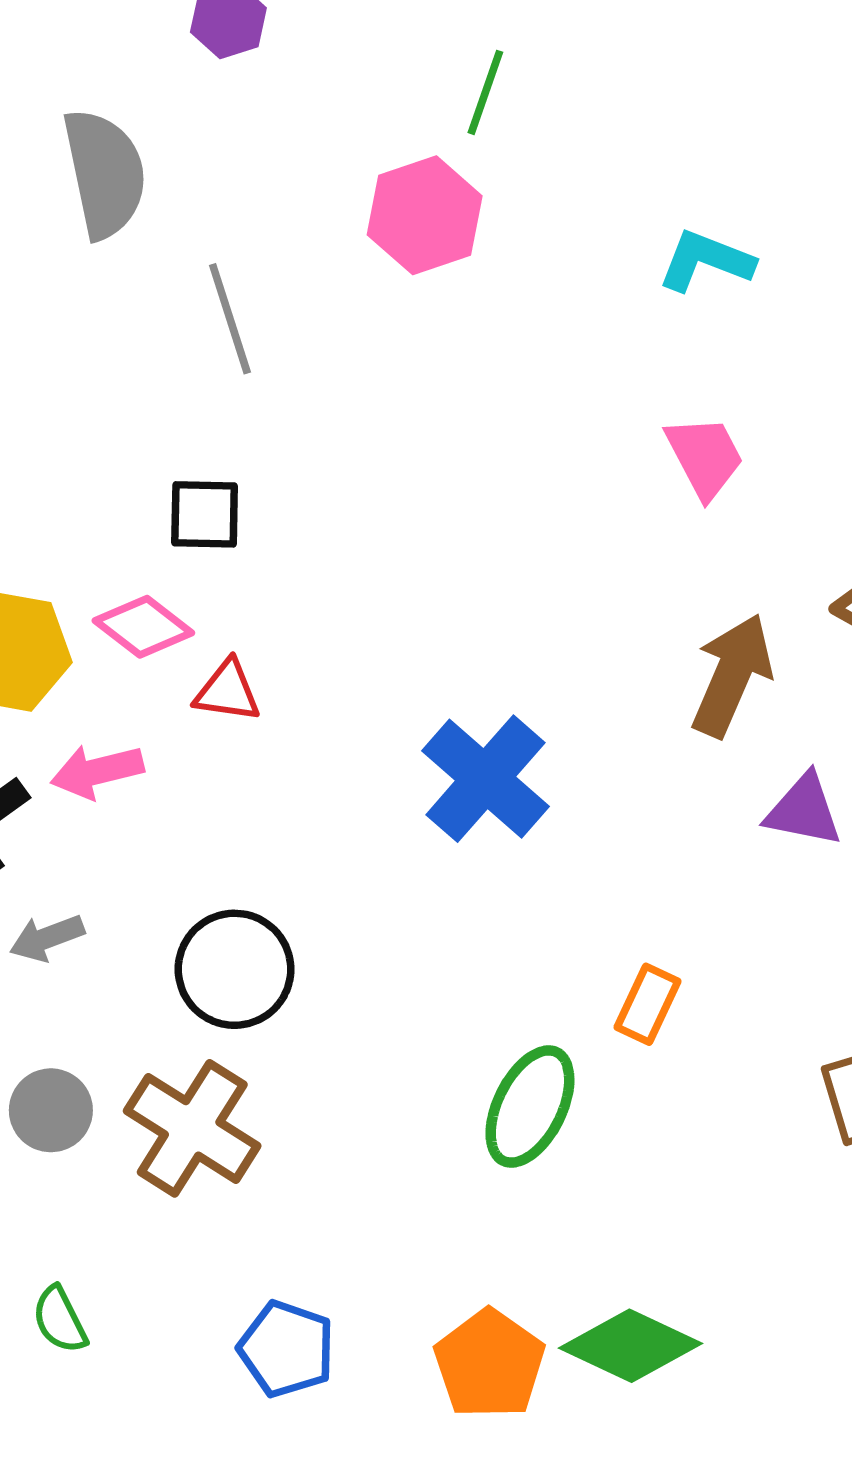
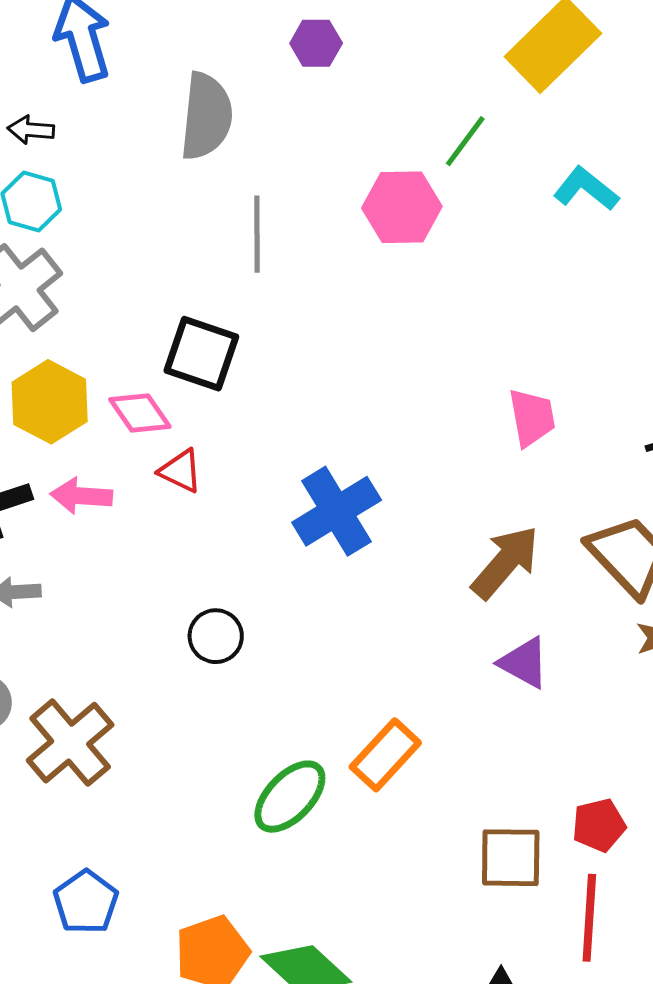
cyan L-shape: (706, 261) -> (586, 189), moved
black square: (205, 514) -> (201, 354), size x1.4
blue cross: (486, 779) -> (337, 511), moved
black circle: (235, 969) -> (216, 636), moved, size x0.7
orange rectangle: (647, 1004) -> (385, 755), size x1.4

